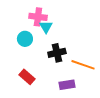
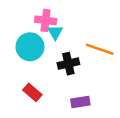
cyan circle: (25, 39) -> (30, 47), size x1.5
orange line: (83, 65) -> (100, 49), moved

